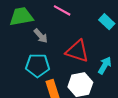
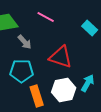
cyan arrow: (105, 65) -> (88, 83), moved

